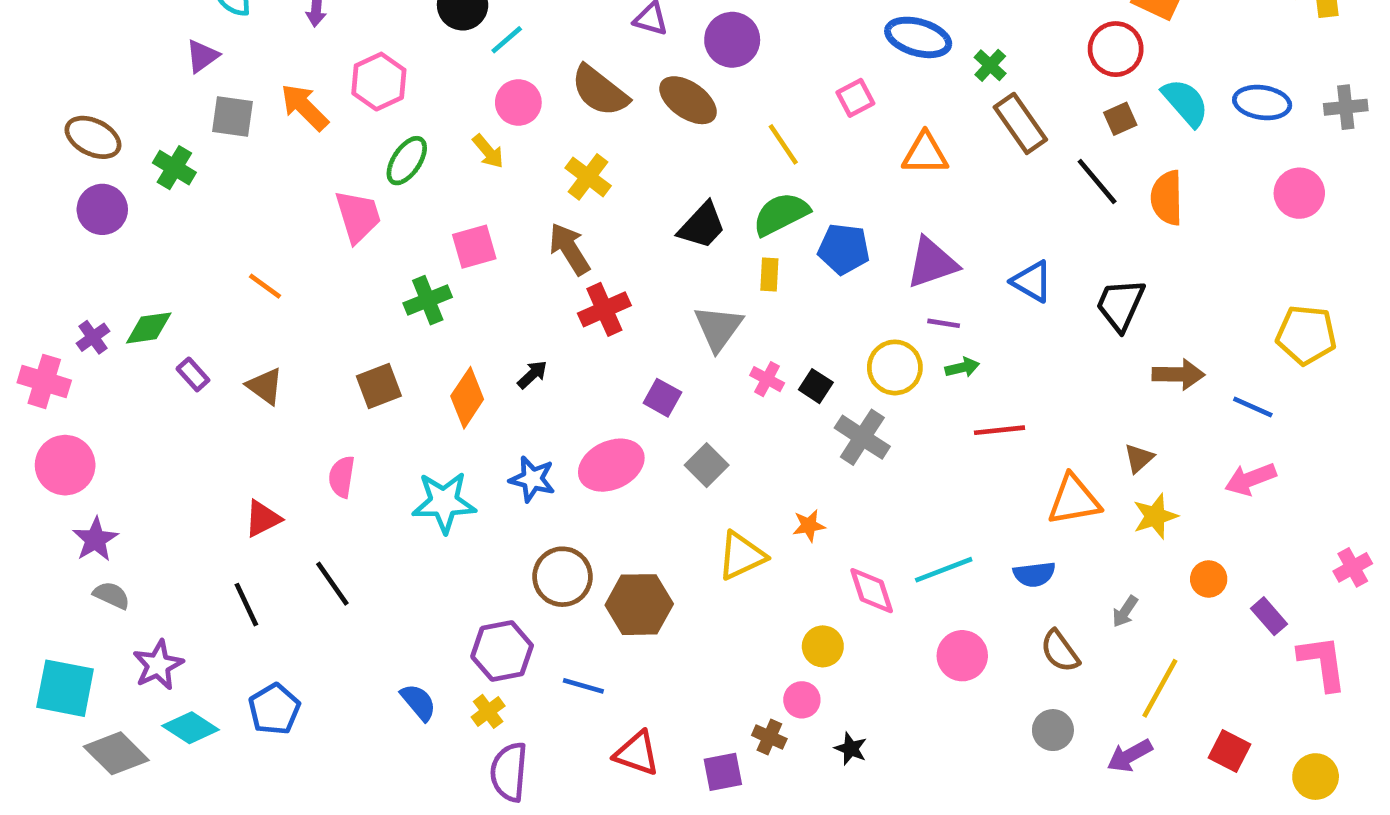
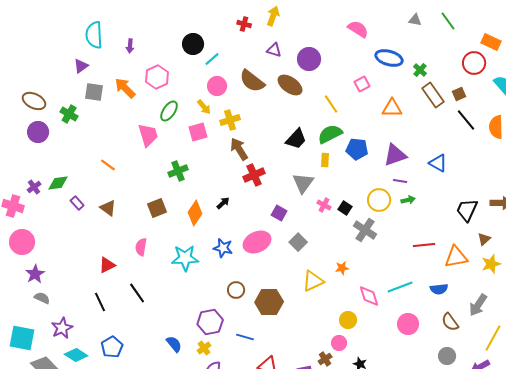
brown square: (1120, 119) -> (459, 94), moved
yellow cross: (588, 177) -> (230, 120), moved, turned 36
pink square: (474, 247) -> (198, 132), moved
black trapezoid: (1120, 305) -> (467, 210), moved
red line: (999, 430) -> (424, 245), moved
brown circle: (562, 577) -> (236, 290), size x0.7
gray arrow: (1125, 612) -> (478, 305), size x1.6
brown cross: (769, 737) -> (325, 359), turned 32

